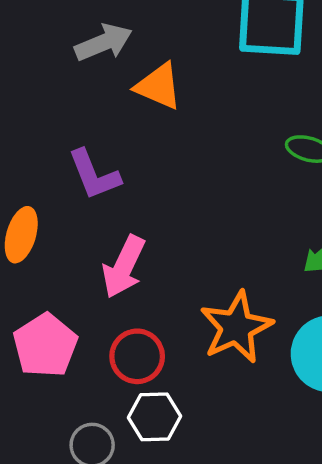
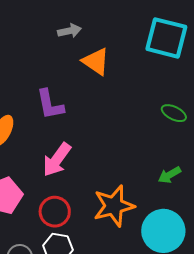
gray arrow: (103, 43) -> (70, 31), size x0.7

